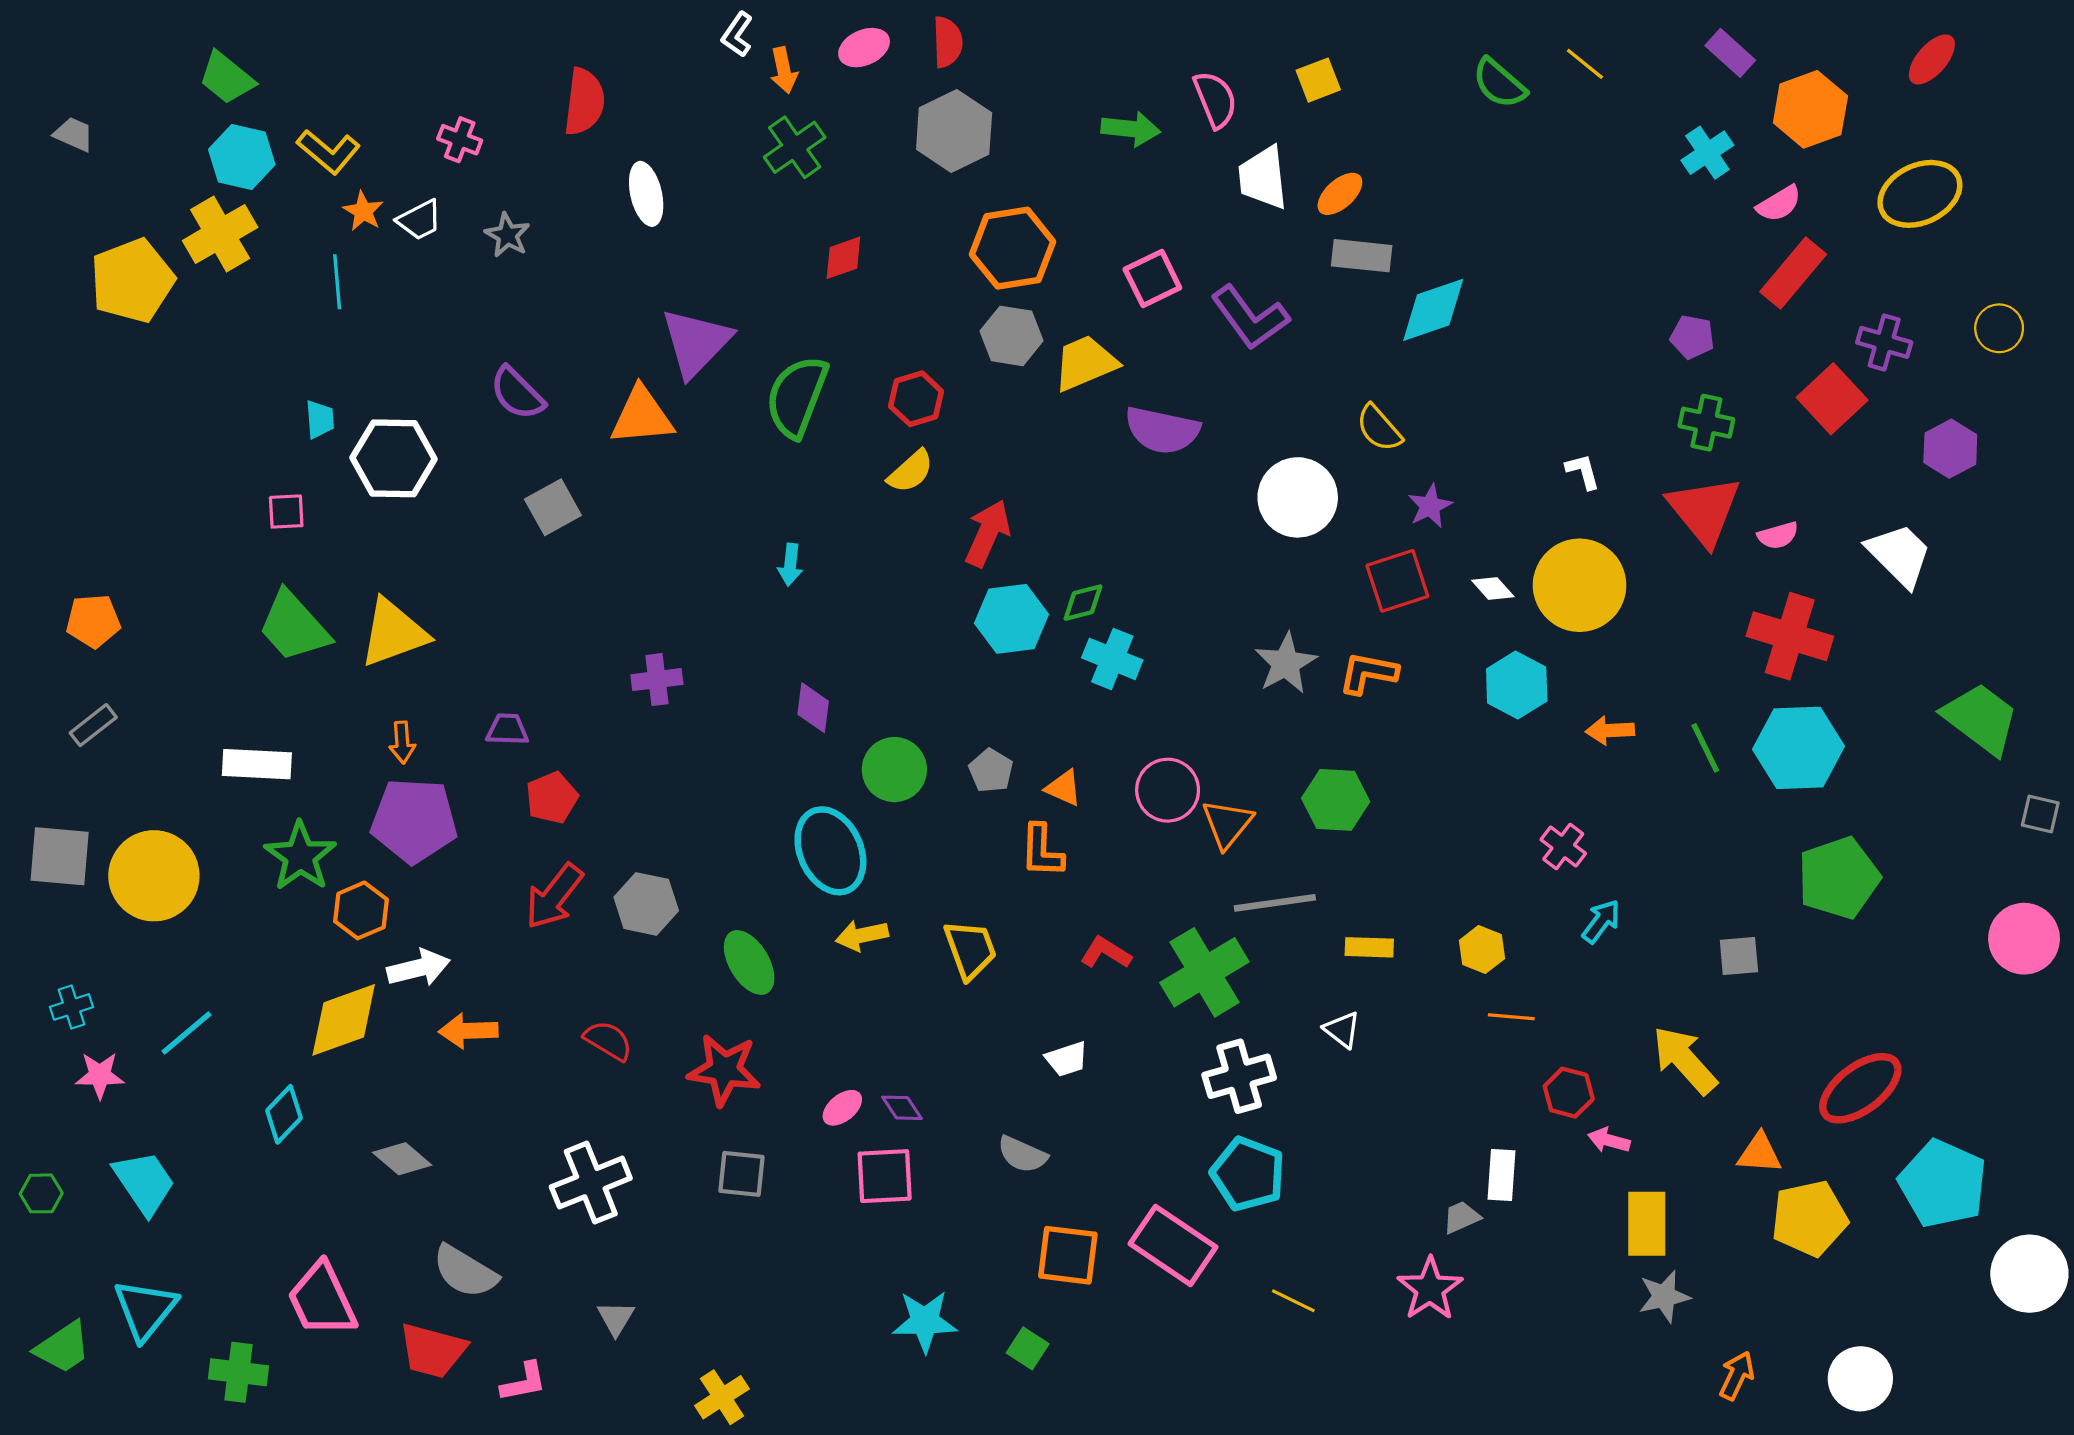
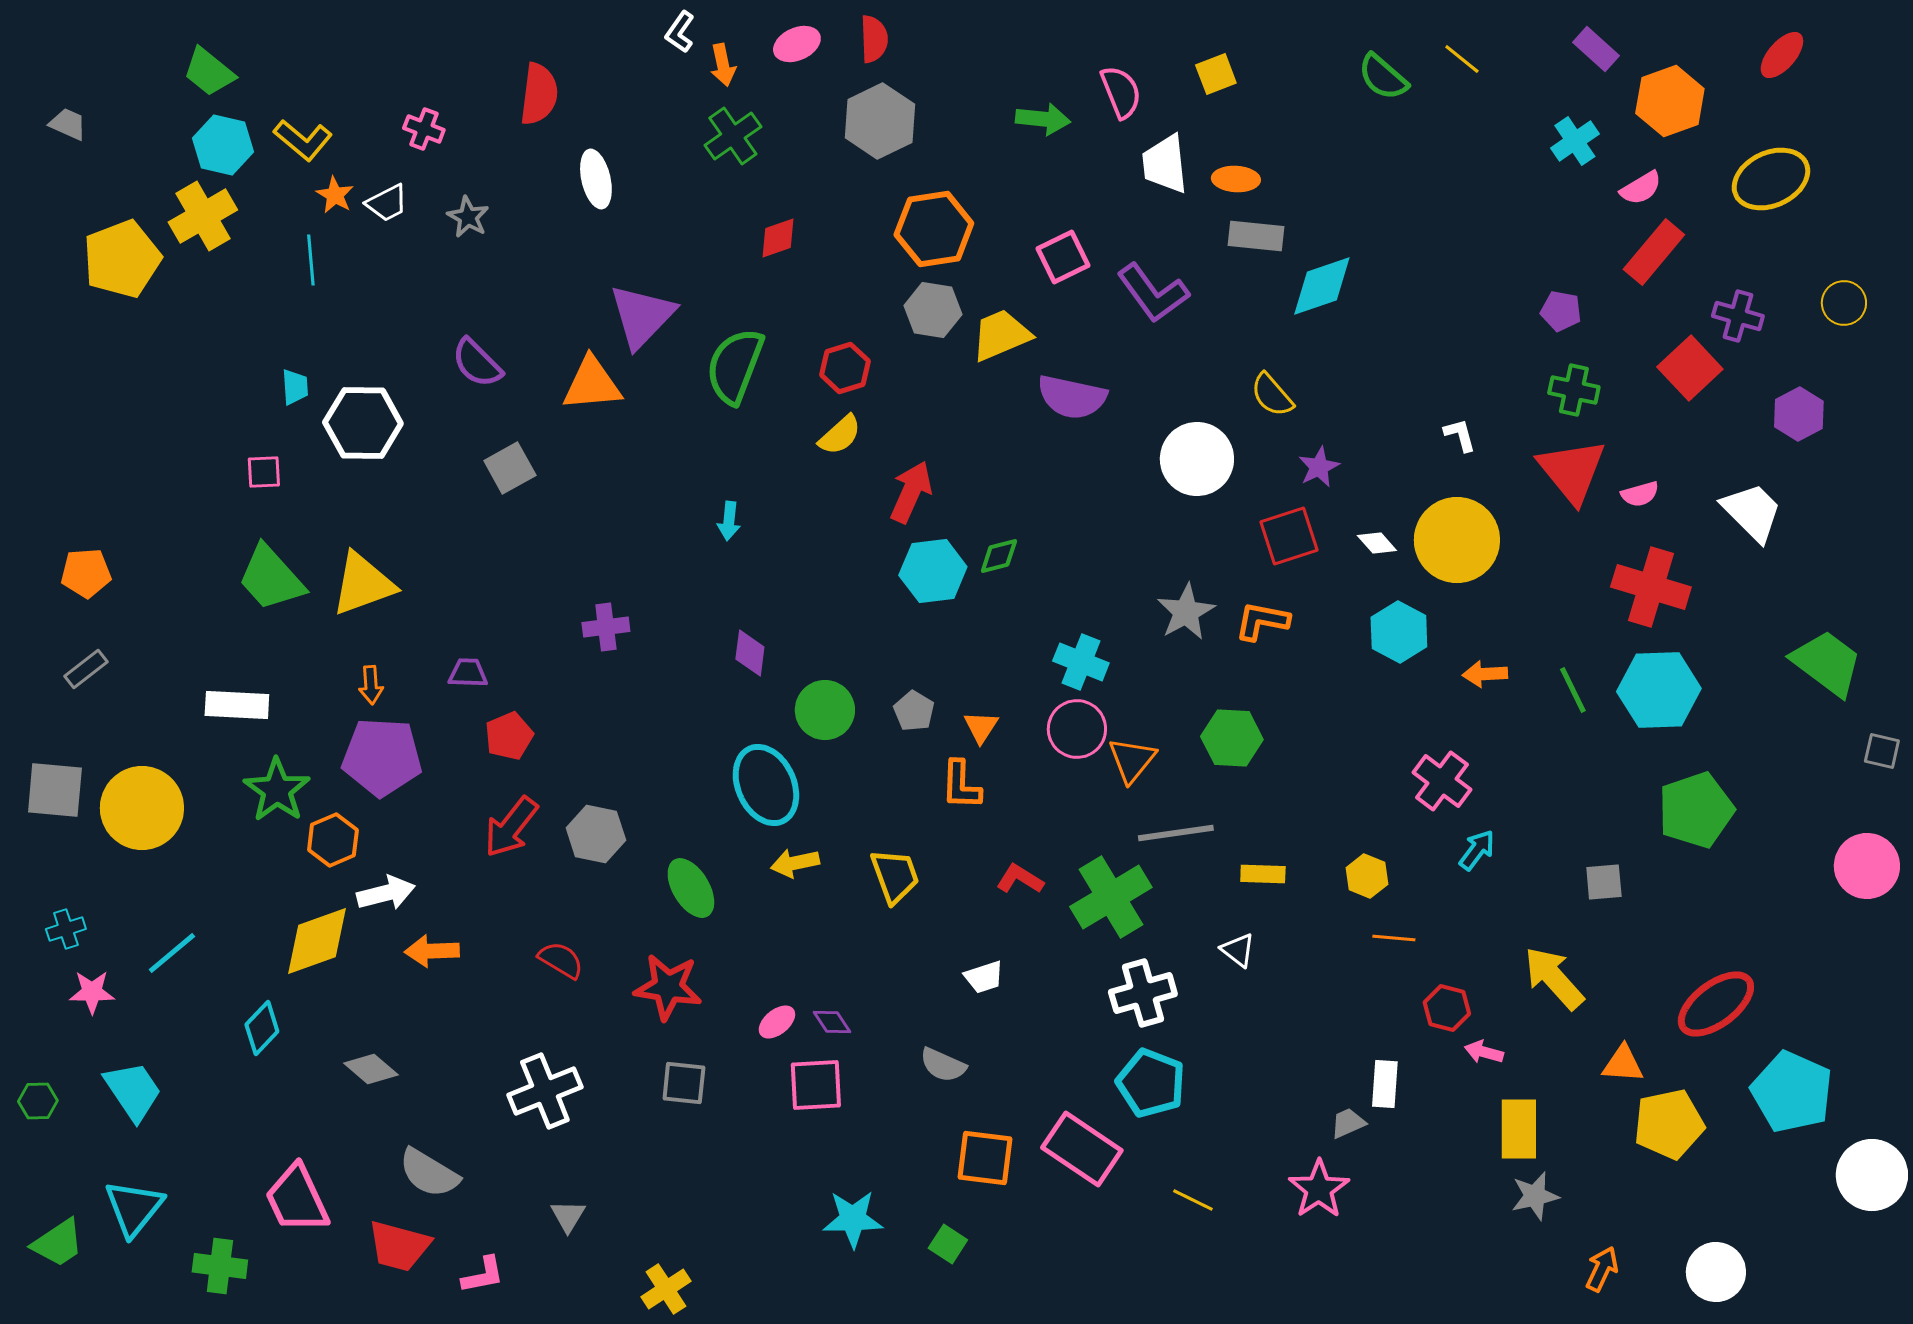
orange ellipse: (1340, 194) -> (1236, 179), turned 45
cyan cross: (1112, 659) -> (1081, 662), moved
orange triangle: (1064, 788) -> (981, 727), turned 39
pink cross: (1563, 847) -> (1442, 781), size x1.4

